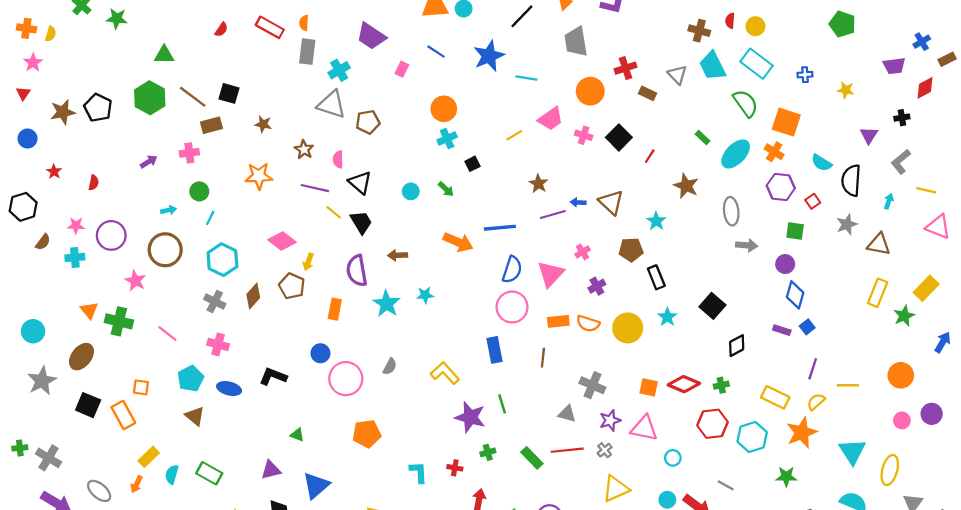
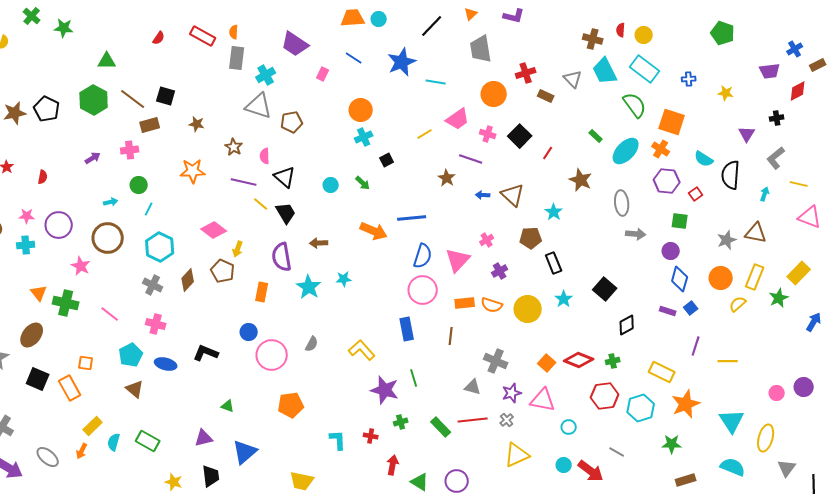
purple line: (553, 215) -> (471, 159), moved, turned 35
gray star: (847, 224) -> (727, 240), moved
orange circle: (901, 375) -> (721, 278), moved
orange square: (649, 387) -> (547, 363), turned 30
yellow semicircle: (816, 402) -> (738, 304), moved

